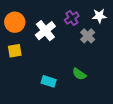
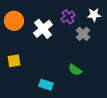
yellow square: (15, 51) -> (14, 61), moved
cyan rectangle: (49, 81) -> (46, 85), moved

